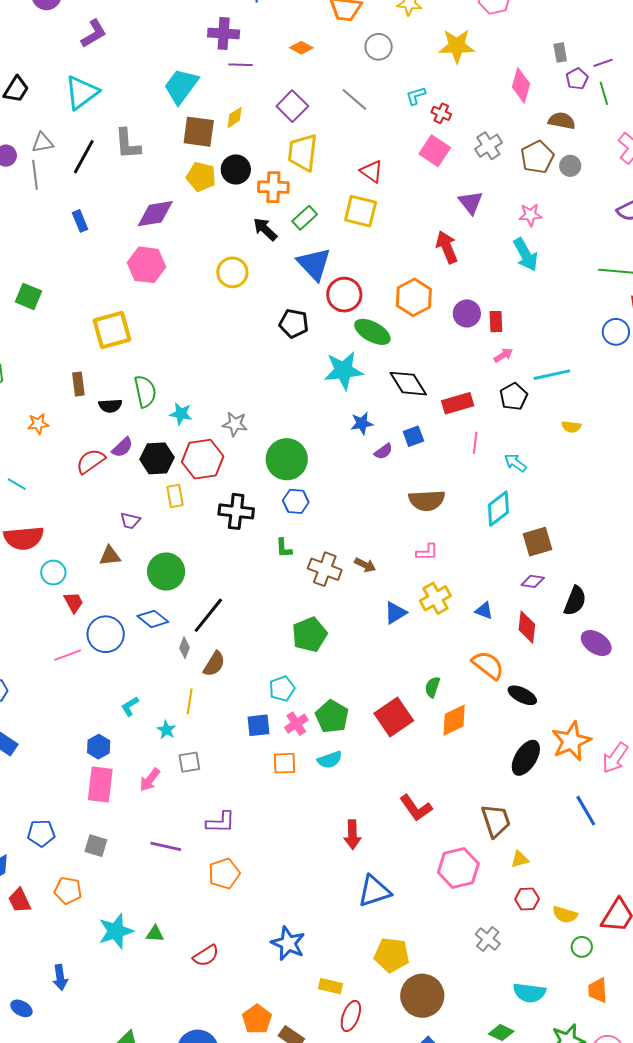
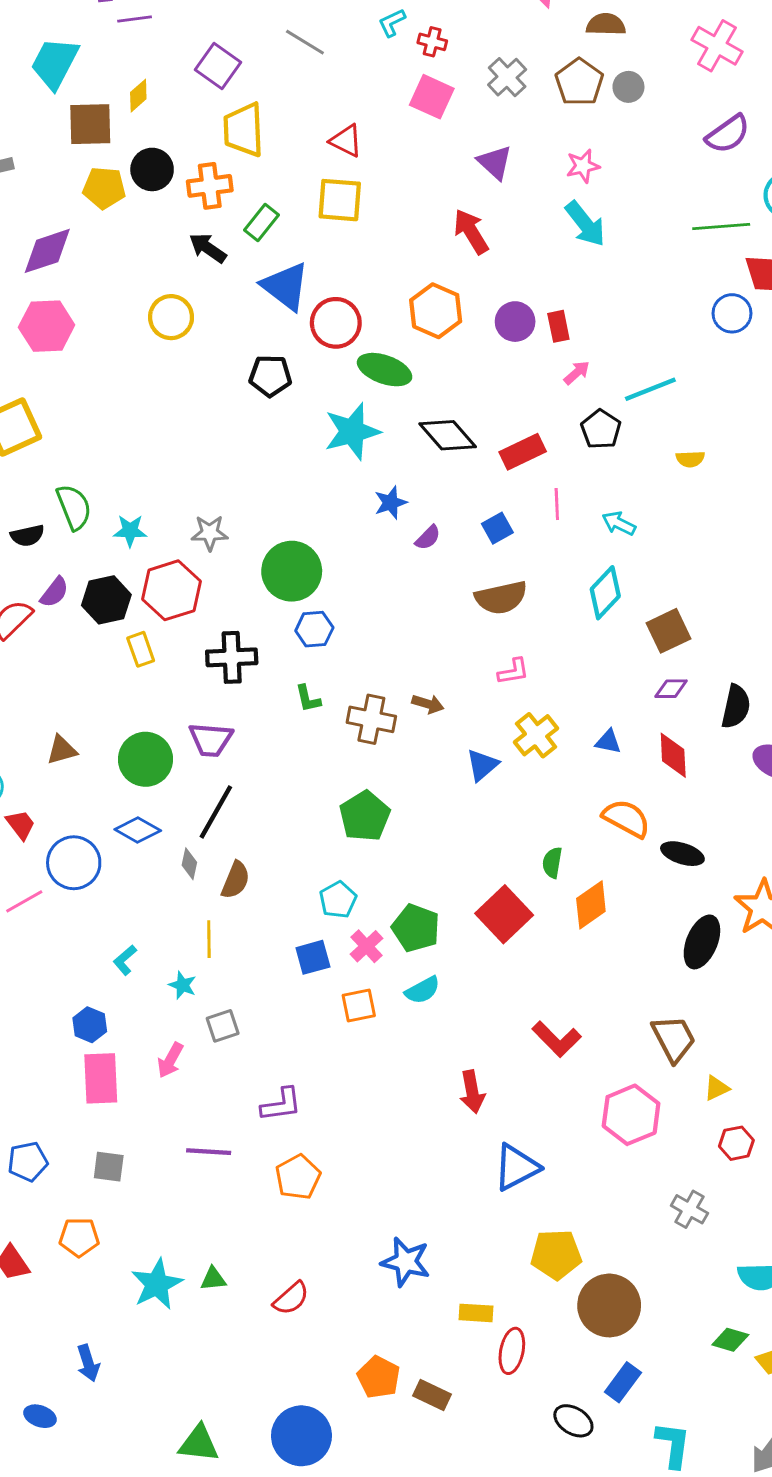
blue square: (413, 436) -> (497, 528), moved
purple trapezoid: (130, 521) -> (211, 740), moved, size x1.5

